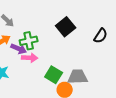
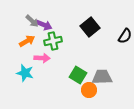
purple arrow: (19, 49) -> (44, 25), moved
pink arrow: (30, 58) -> (42, 58), moved

